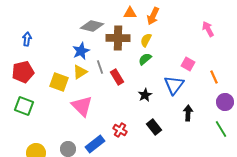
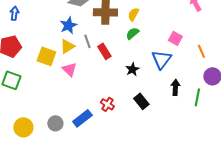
pink triangle: (82, 106) -> (69, 69), moved, size x0.7
green line: (221, 129) -> (197, 97), moved, turned 42

